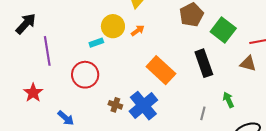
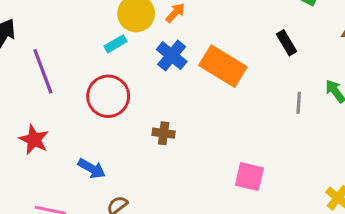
black rectangle: (204, 63) -> (287, 43), size x0.6
blue cross: (143, 106) -> (172, 56), moved, size x0.7
gray line: (203, 113) -> (299, 103), moved

